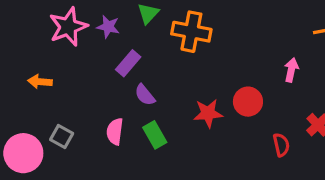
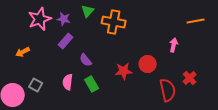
purple rectangle: (128, 63) -> (66, 41), moved
orange arrow: (40, 82) -> (23, 52), turned -32
red semicircle: (281, 145) -> (168, 90), size x1.6

